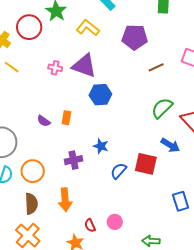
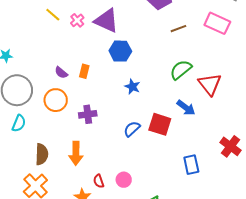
yellow line: (12, 67) -> (53, 15), moved
pink cross: (55, 68) -> (77, 20), turned 32
blue star: (101, 146) -> (132, 87), moved
orange circle: (33, 171) -> (56, 100), moved

